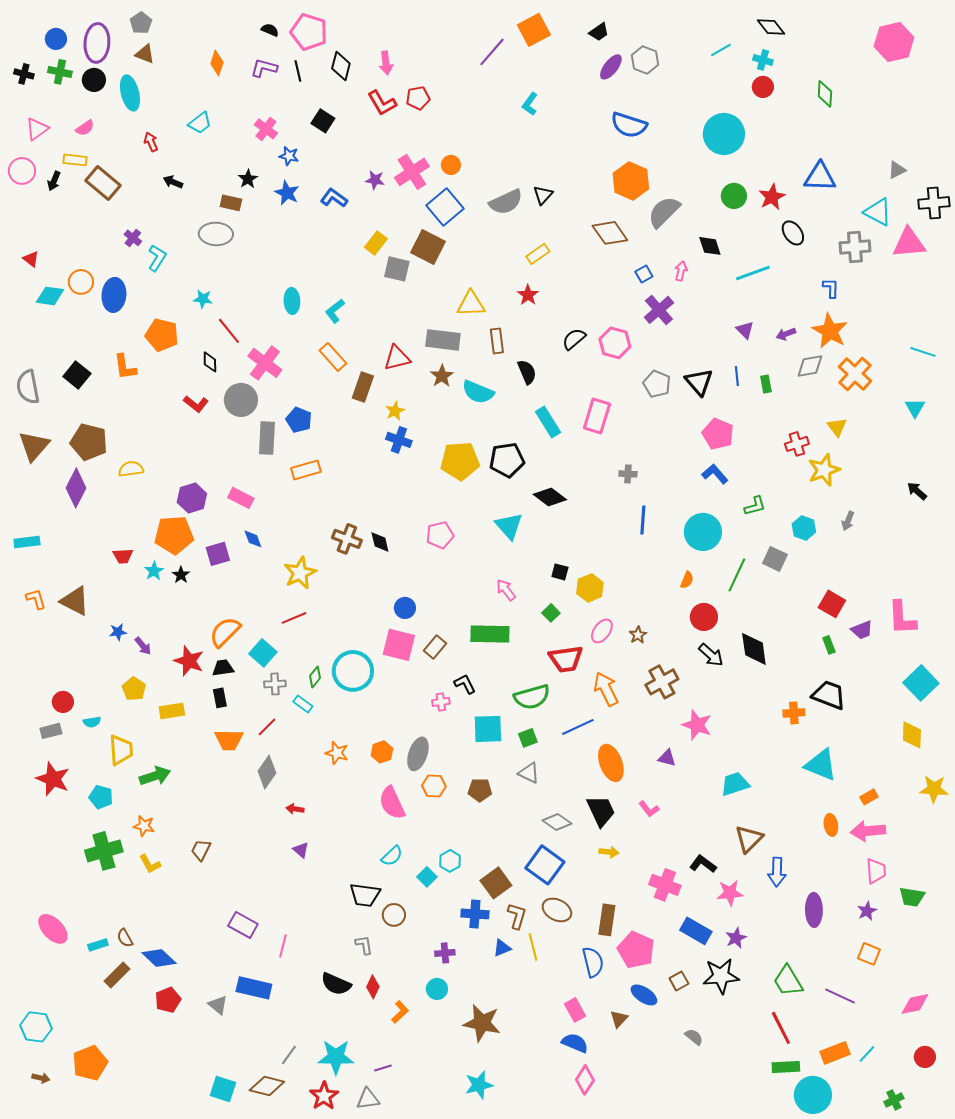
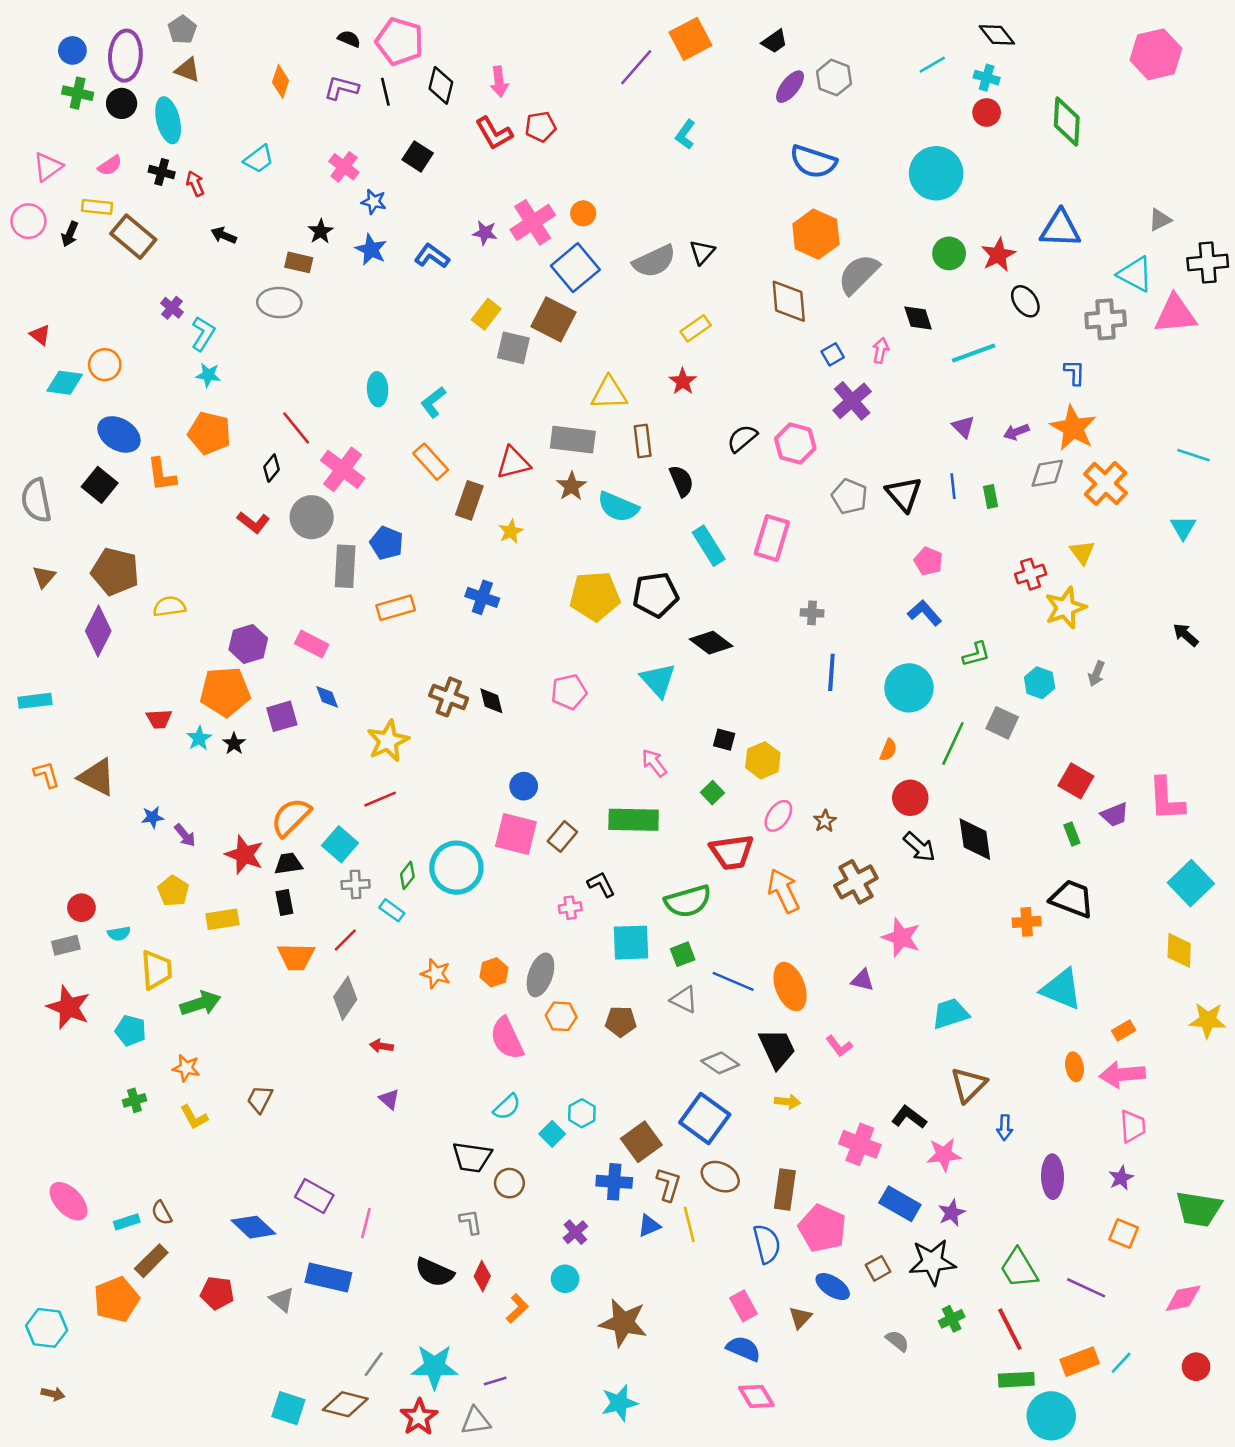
black cross: (24, 74) -> (162, 172), moved
green diamond: (825, 94) -> (1067, 122), size x1.4
brown diamond: (610, 233) -> (789, 301), turned 30
blue ellipse: (114, 295) -> (119, 434), moved, turned -64
cyan star: (203, 299) -> (208, 375), moved
black diamond: (210, 362) -> (272, 468), turned 40
pink pentagon: (718, 434) -> (928, 561), size x0.7
blue cross: (399, 440) -> (482, 597), moved
brown triangle: (34, 446) -> (44, 577), size x0.6
blue line: (578, 727) -> (733, 981), moved, turned 48
green cross: (104, 851) -> (134, 1100), size x0.5
blue arrow: (777, 872) -> (1005, 1127), size x0.7
green trapezoid: (912, 897) -> (1199, 1209), moved, size x1.4
purple cross: (445, 953) -> (575, 1232), turned -36
blue diamond: (159, 958) -> (253, 1227), moved
red pentagon: (168, 1000) -> (217, 1293), turned 30
orange pentagon: (90, 1063) -> (116, 1299), moved
pink diamond: (585, 1080) -> (756, 1396), turned -64
green cross: (894, 1100) -> (952, 1319), moved

